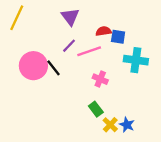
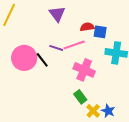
purple line: (69, 46) -> (56, 48), moved, turned 64
pink cross: (100, 79) -> (84, 70), size x1.5

